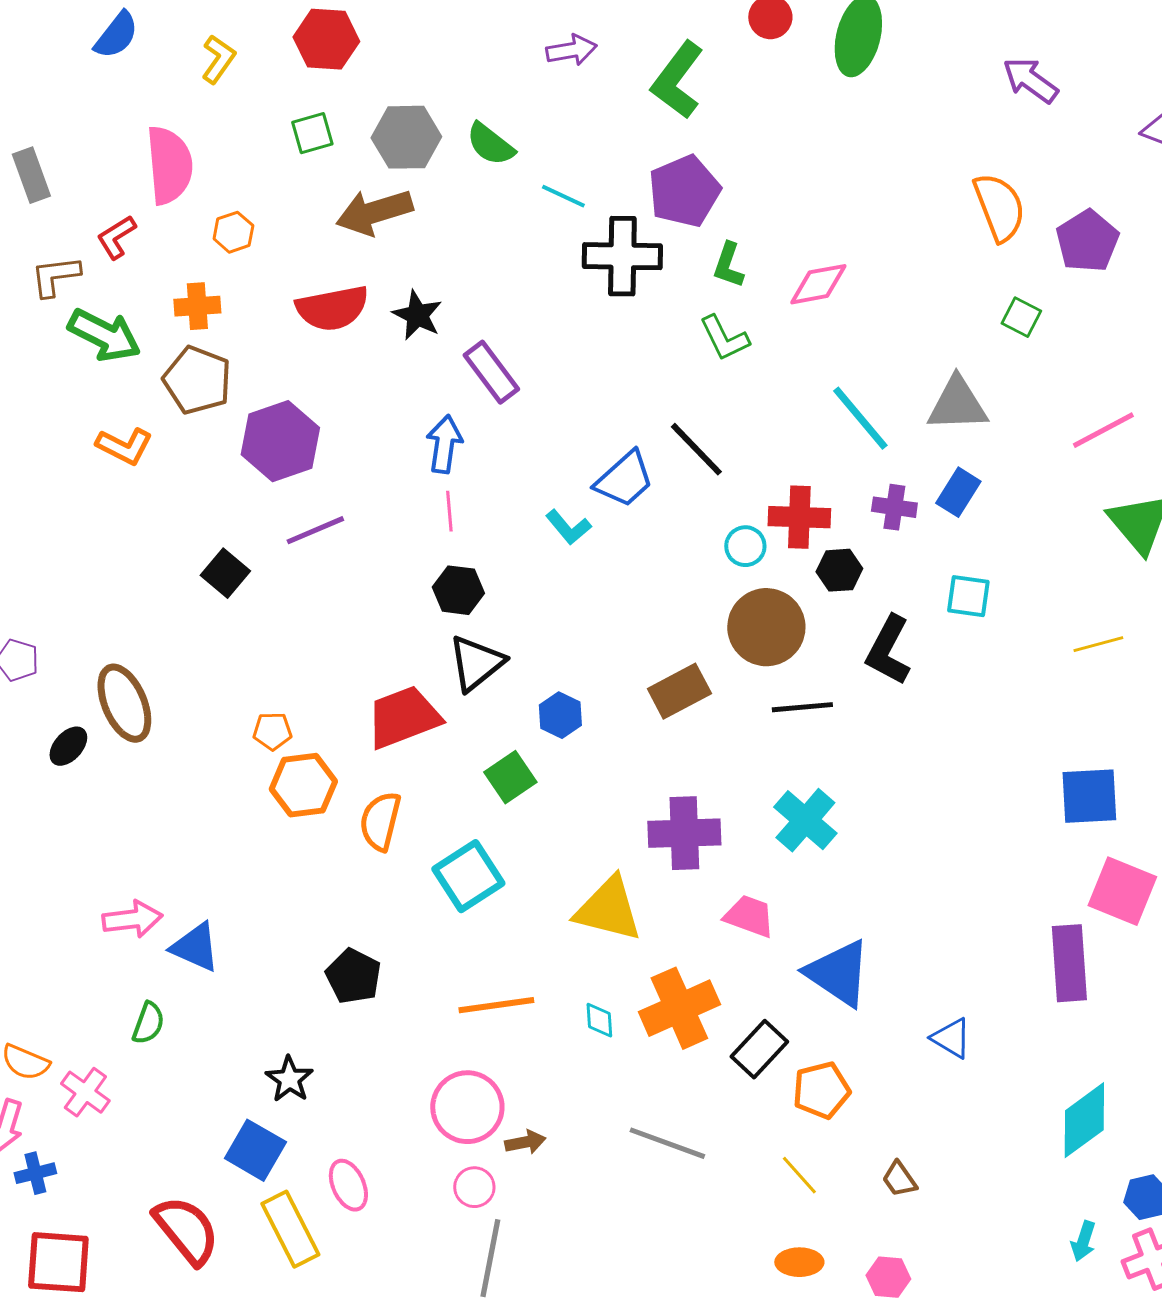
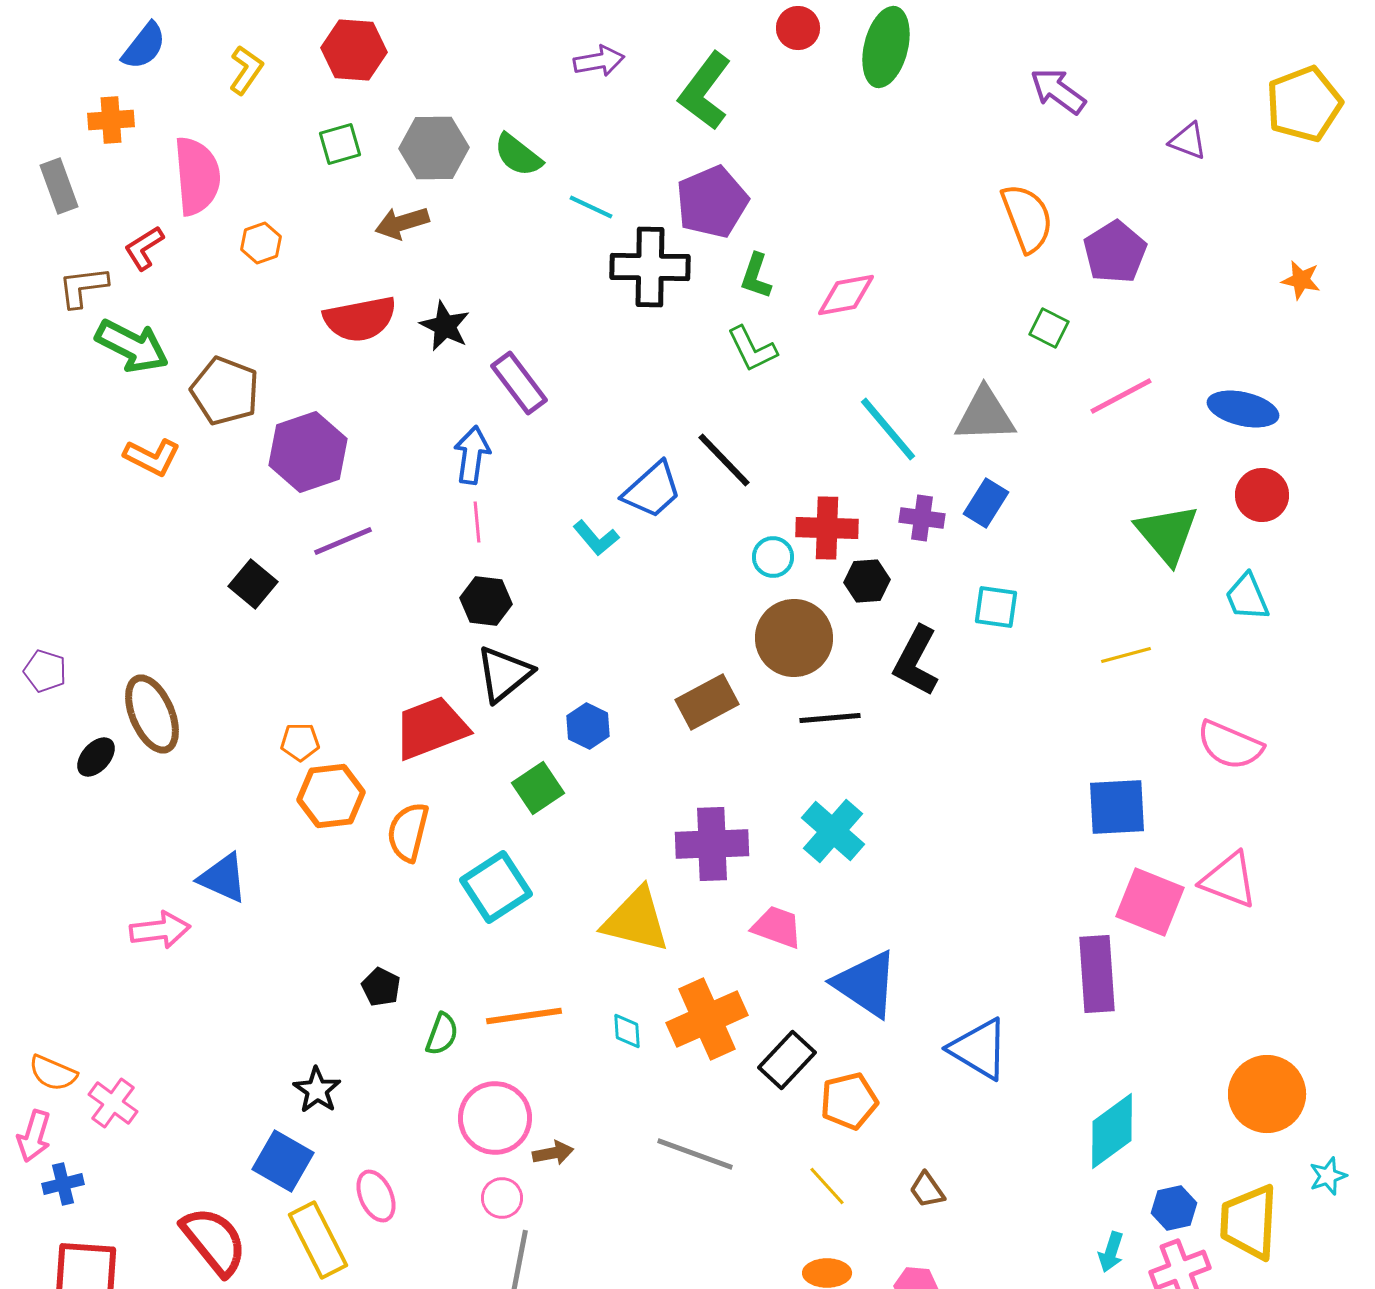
brown arrow: (374, 212) -> (402, 223), size x0.7
orange cross: (197, 306) -> (111, 120), moved
pink line: (1103, 430) -> (1121, 396), moved
blue triangle: (195, 947) -> (223, 878), moved
black pentagon: (353, 976) -> (381, 987), size x0.7
green semicircle: (148, 1023) -> (442, 1034), moved
blue triangle: (951, 1038) -> (979, 1049), size x1.5

